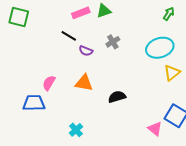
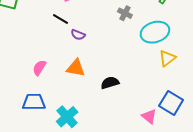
gray cross: (113, 42) -> (125, 13), moved, turned -32
blue trapezoid: (34, 103) -> (34, 102), moved
cyan cross: (76, 130) -> (67, 117), size x1.5

